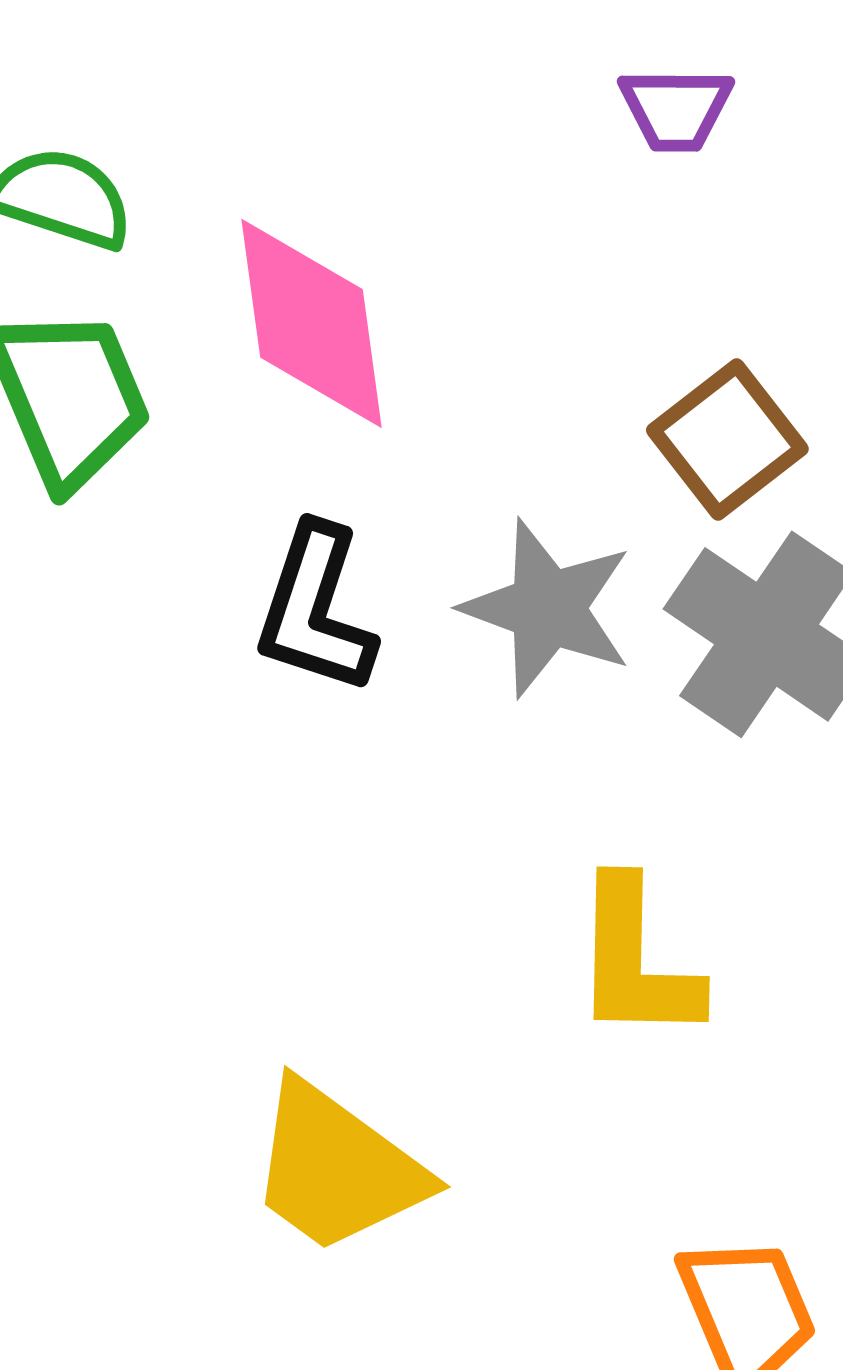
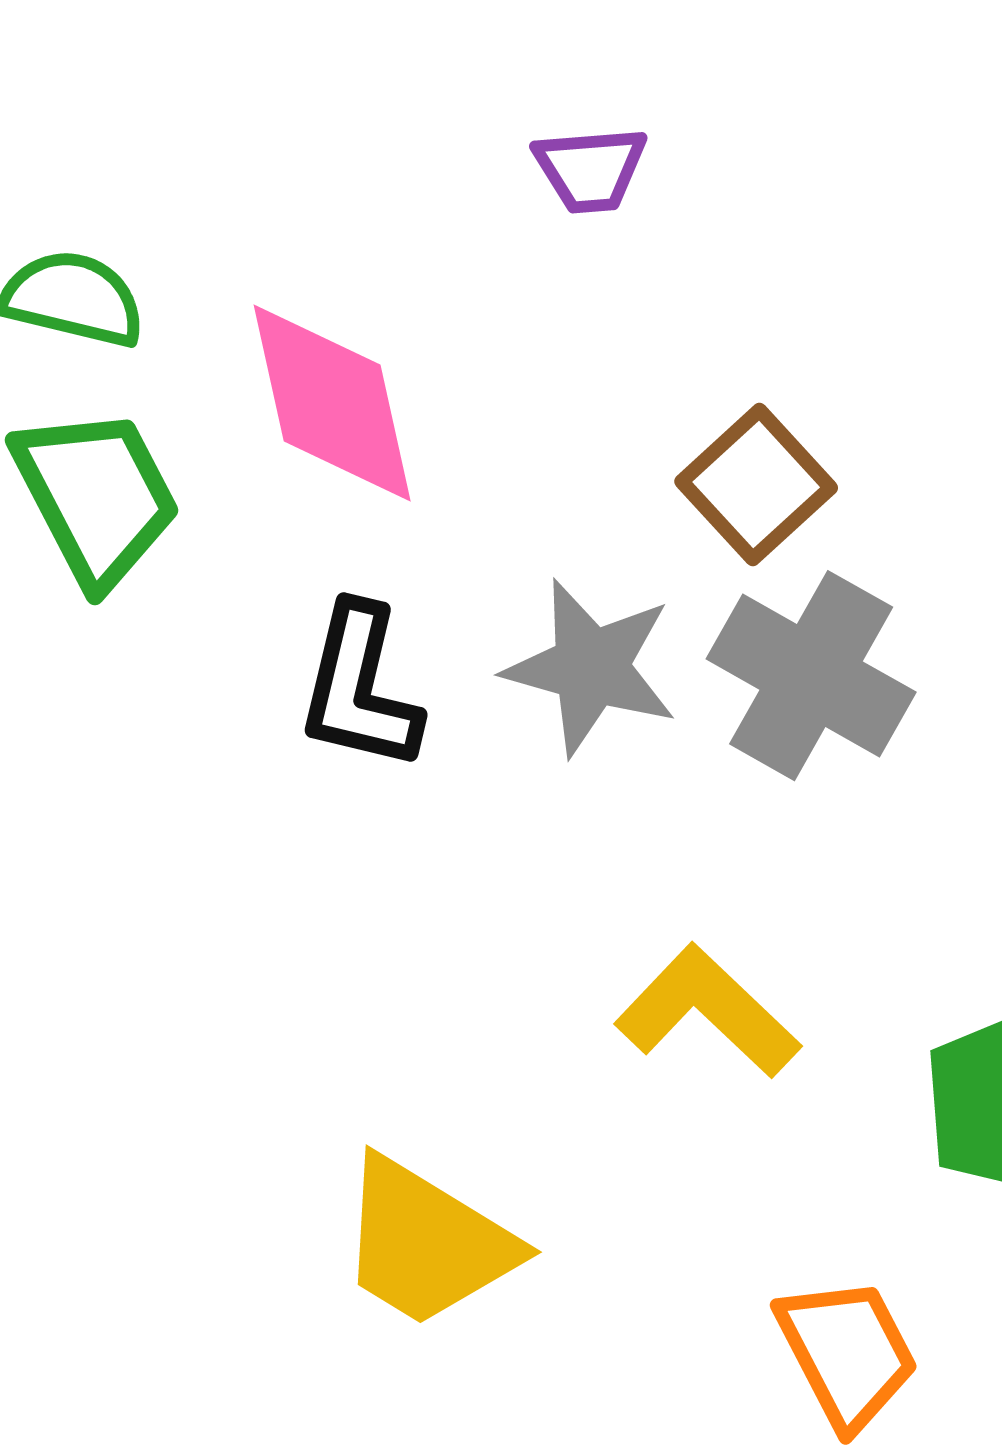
purple trapezoid: (676, 109) -> (590, 169), moved
yellow L-shape: (636, 961) -> (707, 1011), turned 137

